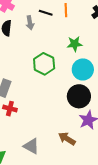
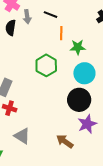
orange line: (66, 10) -> (61, 33), moved
gray arrow: (30, 23) -> (27, 17), moved
gray triangle: (31, 146) -> (22, 136), moved

